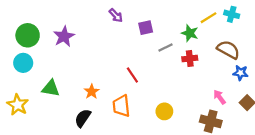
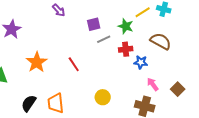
purple square: (146, 28) -> (94, 24), moved
blue star: (241, 73) -> (141, 62), moved
orange star: (92, 92) -> (37, 62), moved, size x1.5
orange trapezoid: (121, 106) -> (56, 103), moved

